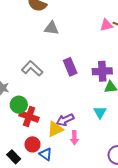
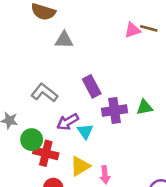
purple cross: (102, 71) -> (115, 110), moved
cyan triangle: (100, 112) -> (85, 131), moved
purple arrow: (65, 120) -> (68, 122), moved

